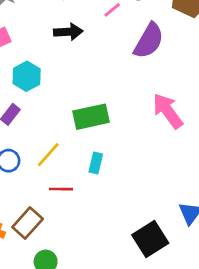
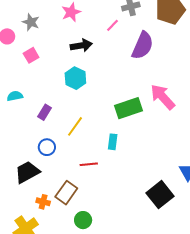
cyan hexagon: (27, 76) -> (75, 78), moved
green rectangle: (91, 117) -> (129, 108), moved
yellow line: (48, 155) -> (75, 126), moved

